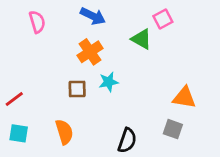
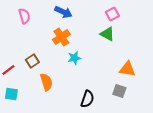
green triangle: (141, 39) -> (107, 34), moved
brown square: (77, 89) -> (32, 61), moved, turned -32
orange semicircle: (64, 132) -> (46, 82), moved

